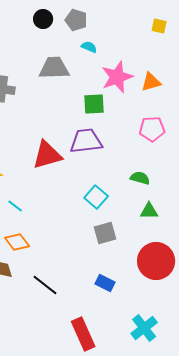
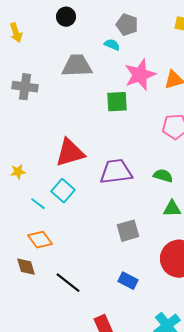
gray pentagon: (76, 20) -> (127, 25), moved
purple trapezoid: (86, 141) -> (116, 172), moved
cyan square: (96, 197) -> (63, 191), moved

